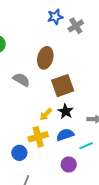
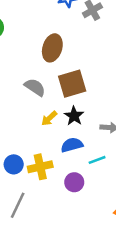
gray semicircle: (21, 80) -> (35, 87), moved
yellow cross: (38, 137) -> (40, 167), moved

